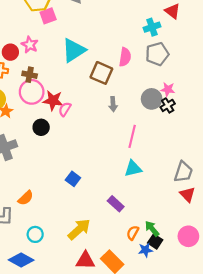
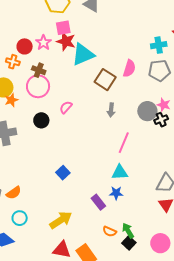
pink square: (48, 16) -> (63, 28), moved
red star: (53, 101) -> (66, 41), moved
orange semicircle: (26, 198) -> (14, 193), moved
orange semicircle: (133, 233) -> (110, 231), turned -104
blue star: (145, 250) -> (116, 193), moved

